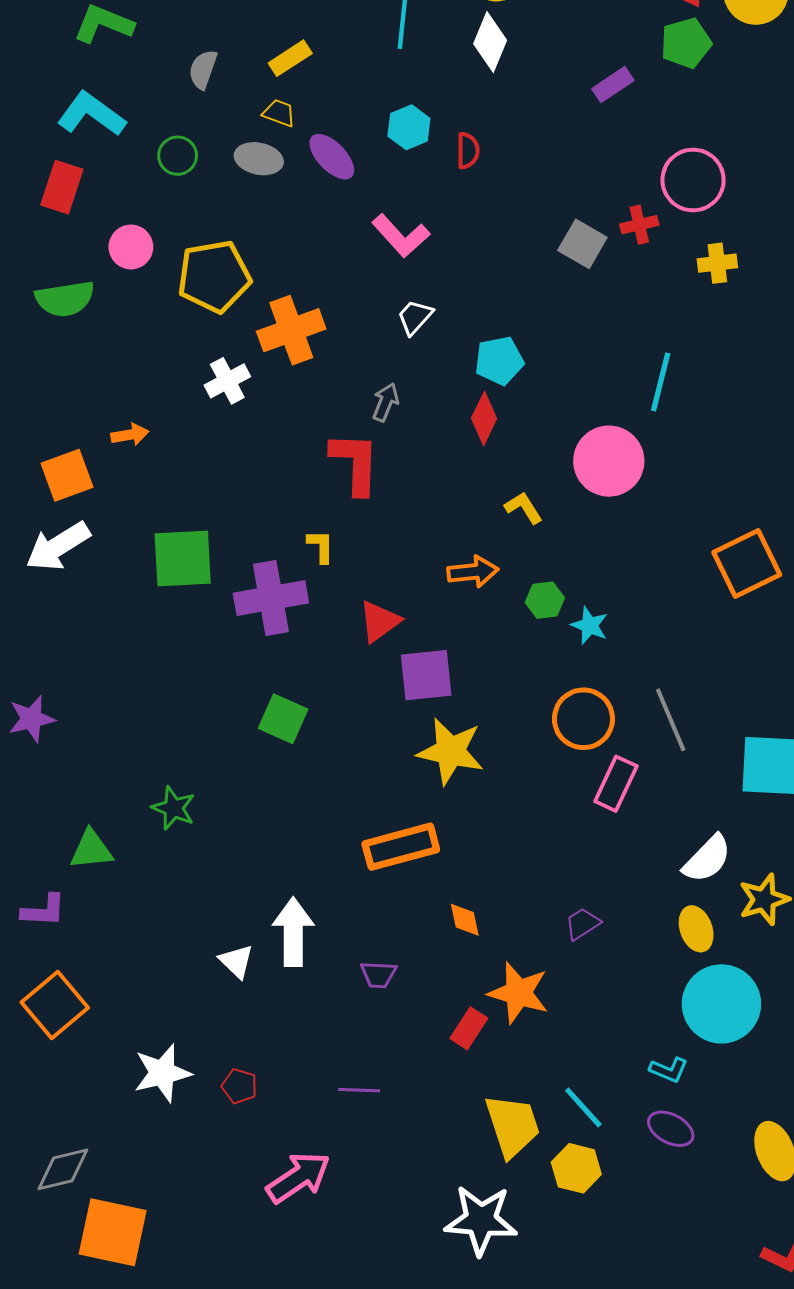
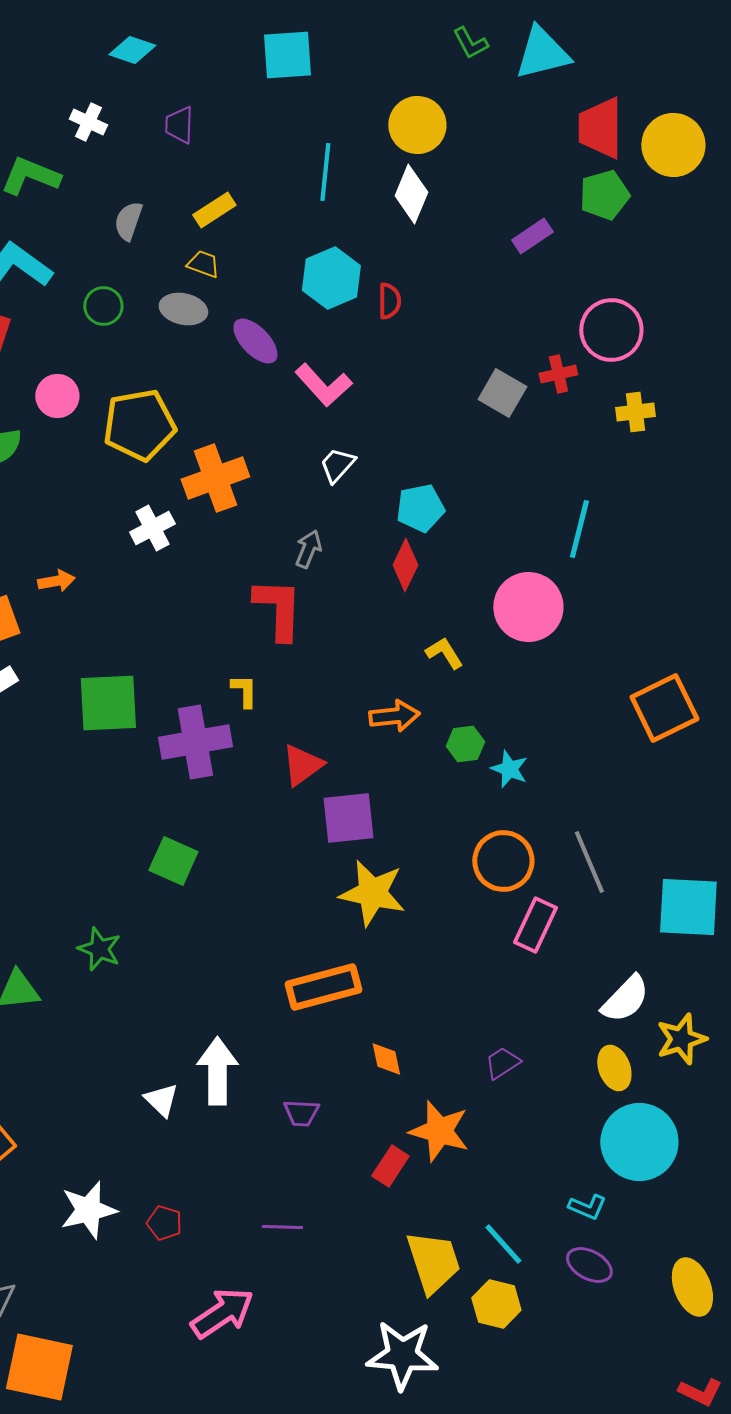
cyan hexagon: (409, 127) -> (331, 278), size x1.4
purple ellipse: (332, 157) -> (255, 341), moved
green square: (283, 719) -> (173, 861), moved

